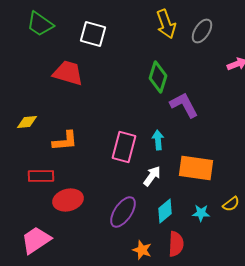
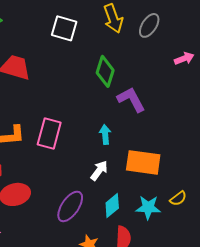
white square: (93, 34) -> (64, 28), moved
pink rectangle: (124, 147) -> (49, 133), moved
cyan star: (201, 213) -> (148, 207), size x1.4

